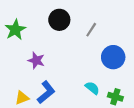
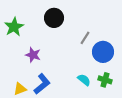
gray line: (91, 30) -> (85, 38), moved
green cross: (115, 97) -> (105, 80), moved

